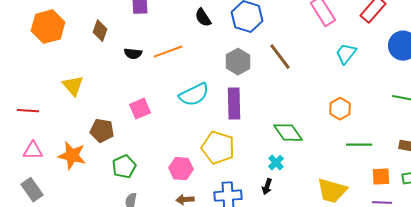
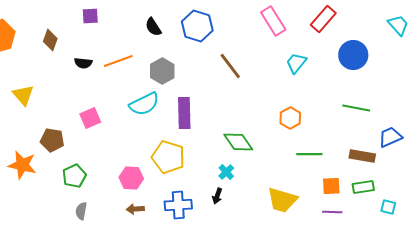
gray hexagon: (238, 62) -> (162, 71), moved

